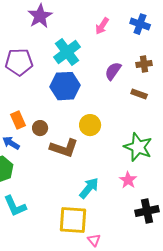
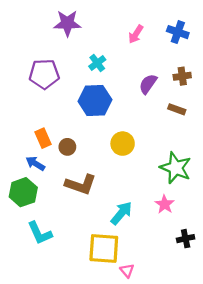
purple star: (40, 16) -> (67, 23), turned 30
cyan cross: (67, 52) -> (97, 63), size x0.6
brown L-shape: (64, 148) -> (81, 184), moved
black cross: (147, 211) -> (186, 239), size x0.7

